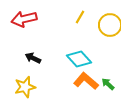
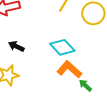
green arrow: (108, 84) -> (85, 85), moved

